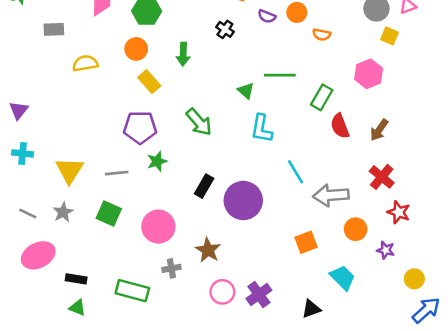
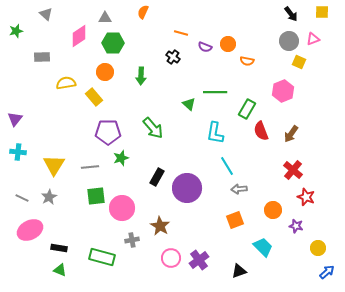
yellow rectangle: (149, 82) -> (94, 97), moved
cyan L-shape: (262, 129) -> (215, 133), moved
gray arrow: (331, 195) -> (239, 189), moved, size x0.6
green square: (109, 214) -> (96, 196), moved, turned -30
blue arrow: (426, 310) -> (327, 272), size x0.7

